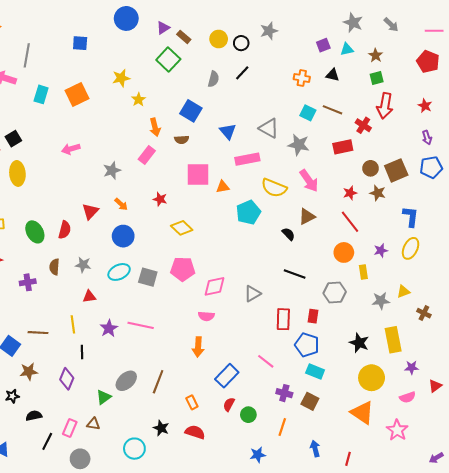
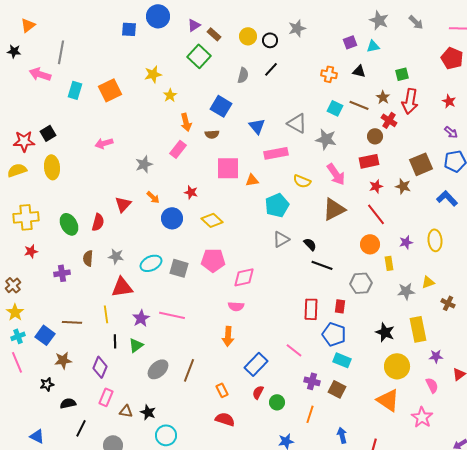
blue square: (80, 43) -> (129, 29), moved
brown star: (376, 55) -> (383, 97), moved
purple arrow: (427, 138) -> (451, 132), turned -32
red rectangle: (343, 147) -> (369, 161), moved
brown circle: (371, 168) -> (375, 136), moved
yellow semicircle: (274, 188) -> (302, 181), size x0.7
brown triangle: (307, 217) -> (334, 209), size x1.4
blue L-shape: (411, 217) -> (447, 198), moved, turned -50
black semicircle: (288, 234) -> (310, 244), moved
blue circle: (123, 236) -> (172, 218), moved
yellow ellipse: (411, 248) -> (435, 240), turned -30
gray triangle: (252, 294) -> (281, 239), moved
red triangle: (89, 297) -> (122, 287), size x1.6
green triangle: (104, 397) -> (136, 345), moved
pink semicircle: (407, 397) -> (432, 385), turned -98
pink rectangle: (70, 428) -> (106, 397), moved
black star: (161, 428) -> (148, 412), moved

